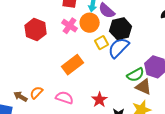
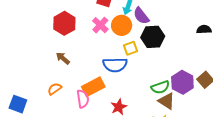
blue semicircle: (119, 48) -> (115, 65), moved, turned -145
orange rectangle: (72, 65) -> (93, 87), moved
brown arrow: (20, 97) -> (63, 58), moved
pink semicircle: (64, 98) -> (83, 99), turned 54

